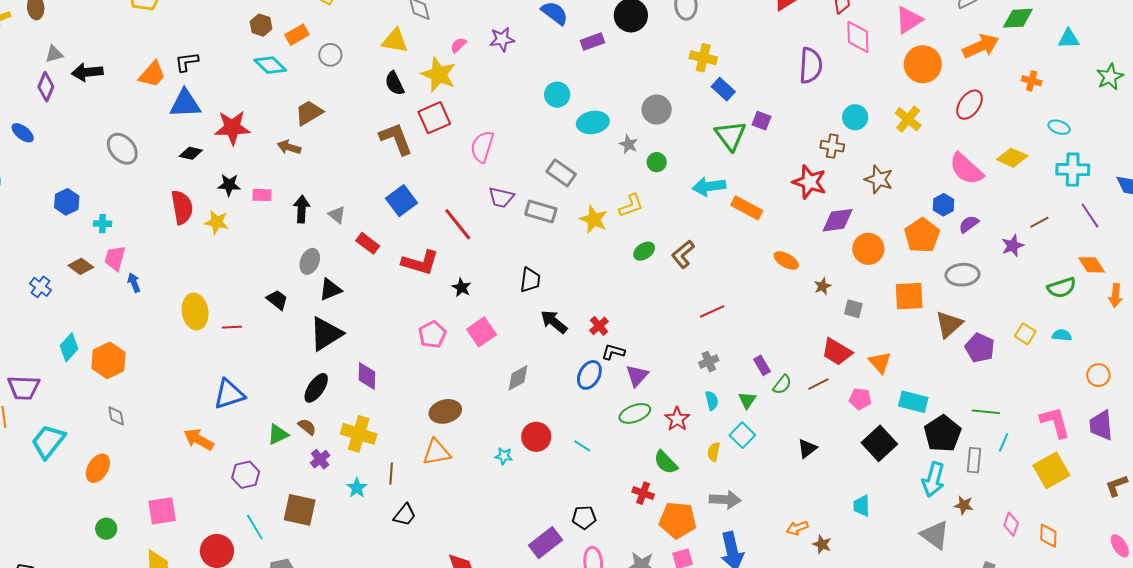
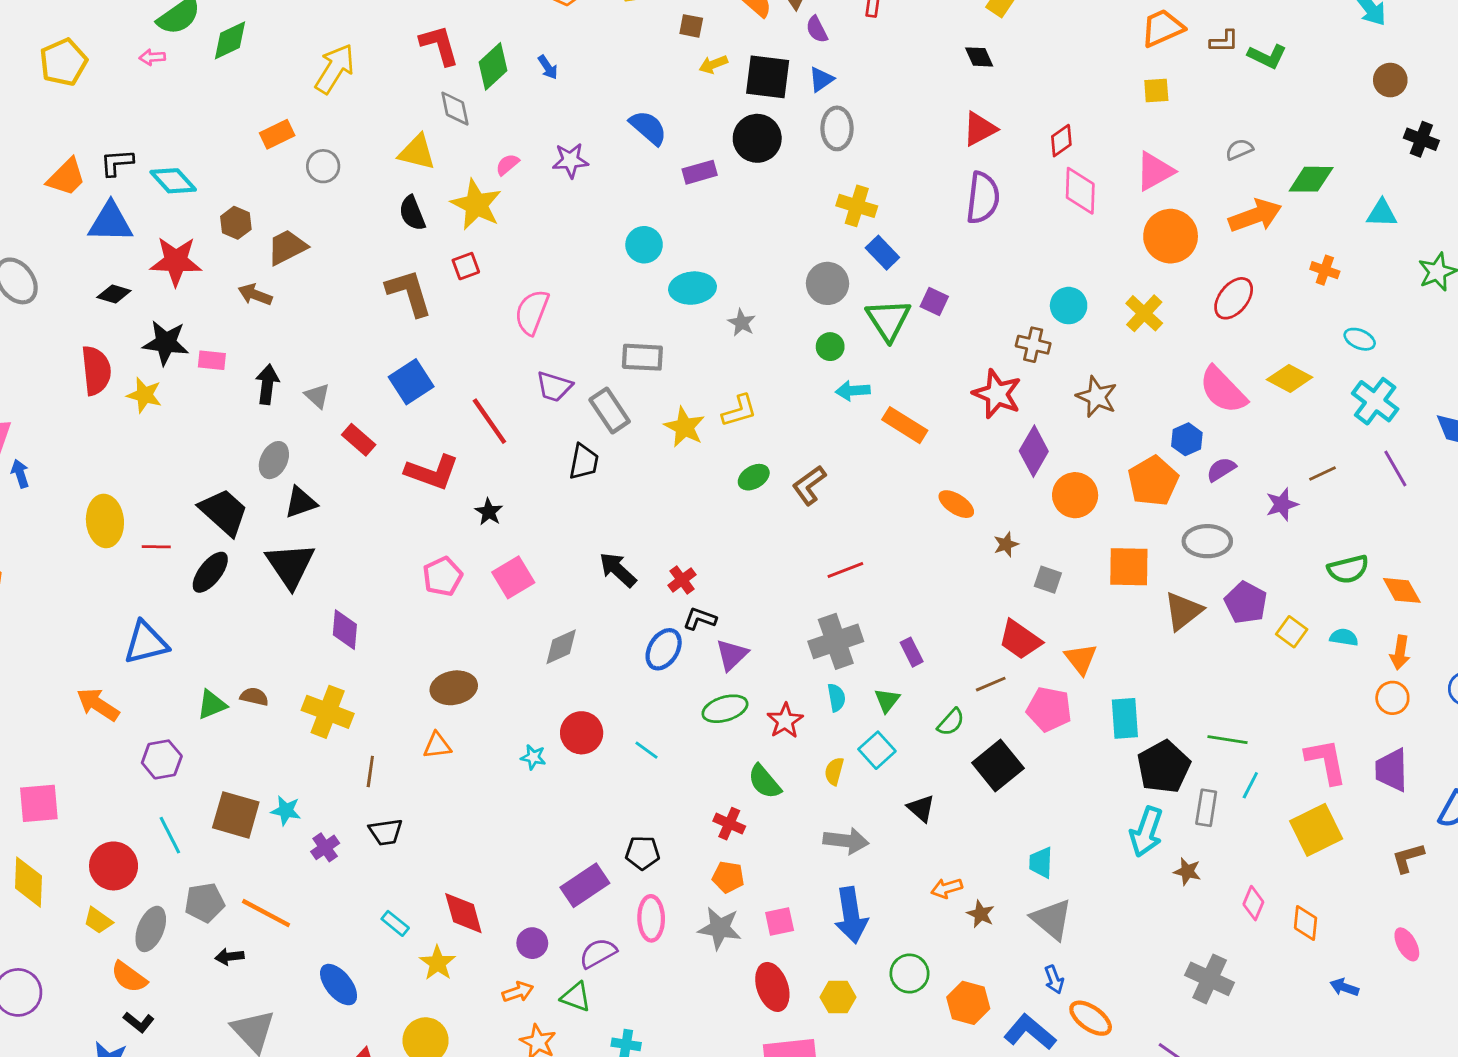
brown hexagon: (261, 25) -> (236, 223), moved
cyan diamond: (270, 65) -> (173, 181), moved
purple semicircle: (811, 65) -> (983, 198), moved
gray circle: (657, 110) -> (828, 283), moved
red square: (434, 118) -> (466, 266), size x0.6
green circle: (657, 162) -> (830, 347), moved
cyan cross: (1073, 170) -> (1375, 401), turned 32
gray rectangle: (561, 173) -> (642, 357), turned -36
black star: (229, 185) -> (166, 343), size x1.4
cyan arrow: (709, 186) -> (853, 391), size x0.7
gray rectangle: (541, 211) -> (610, 411), turned 36
purple diamond: (838, 220) -> (1034, 451), turned -56
orange diamond: (1091, 265) -> (1402, 590), moved
black trapezoid: (530, 280) -> (584, 462), moved
orange arrow: (1115, 296) -> (1400, 653), moved
black trapezoid: (277, 300) -> (224, 512), size x1.6
black triangle: (326, 334) -> (290, 565), turned -36
purple pentagon: (980, 348) -> (1246, 603), moved
gray cross: (709, 362) -> (836, 641), size x1.8
green semicircle: (782, 385) -> (951, 722), moved
black ellipse: (316, 388) -> (210, 572), moved
pink pentagon: (860, 399) -> (1049, 709), size x1.4
cyan rectangle: (913, 402) -> (1125, 718), turned 68
brown semicircle: (307, 427) -> (254, 697), turned -30
black square: (879, 443) -> (998, 766), moved
black triangle: (807, 448) -> (921, 808), moved, turned -45
orange triangle: (436, 452) -> (437, 745), size x0.7
purple cross: (320, 459) -> (325, 847), moved
cyan star: (357, 488) -> (286, 811), moved, turned -30
black trapezoid: (405, 515) -> (386, 832), turned 40
orange pentagon: (678, 520) -> (728, 877), moved, size x0.6
gray triangle: (935, 535) -> (1052, 919), moved

